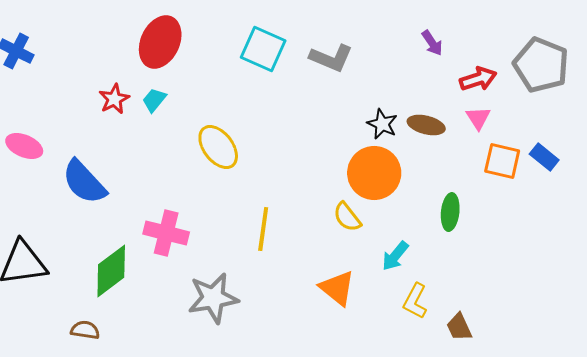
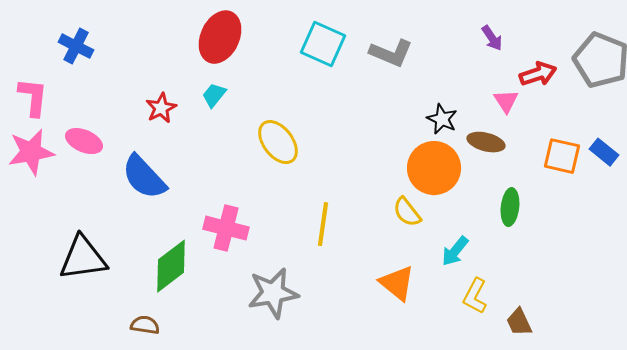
red star: (114, 99) -> (161, 108), moved
pink triangle: (478, 118) -> (506, 101), moved
brown ellipse: (426, 125) -> (486, 142), moved

